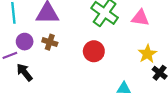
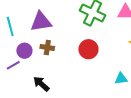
black arrow: (25, 72) -> (41, 84), moved

